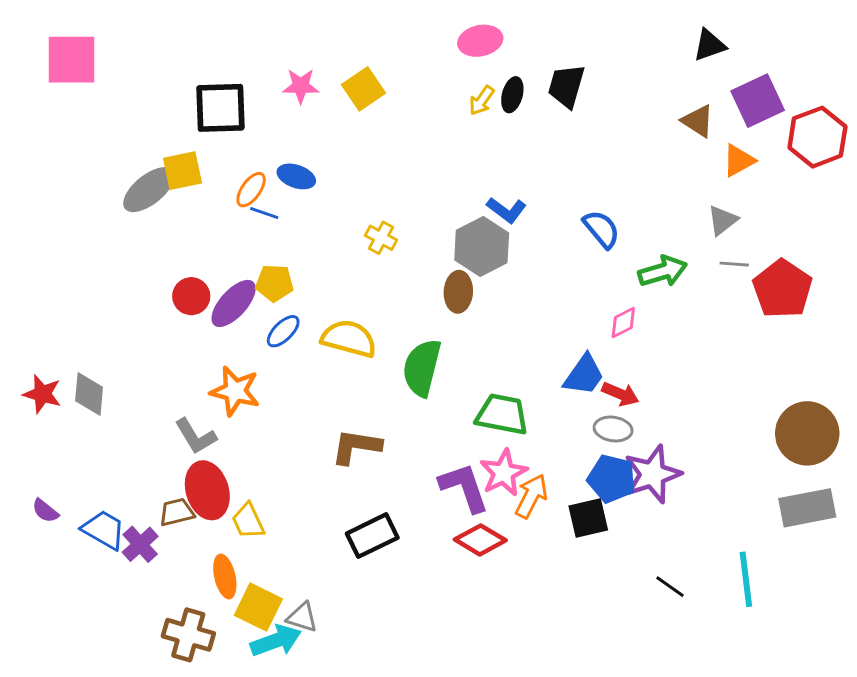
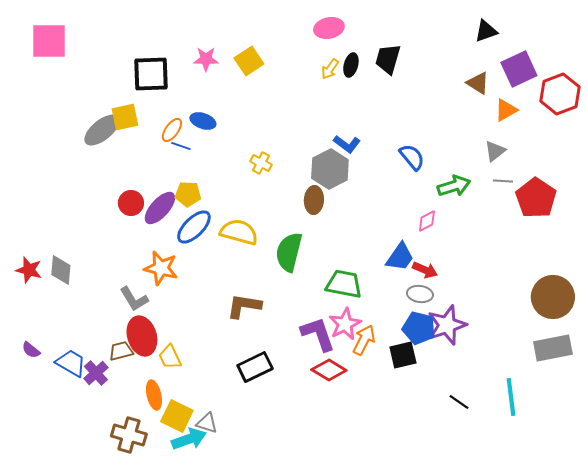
blue ellipse: (283, 331) -> (194, 227), size x1.5

